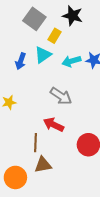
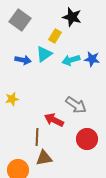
gray square: (34, 19) -> (20, 20), moved
blue arrow: (21, 61) -> (23, 60), turned -98
gray arrow: (61, 96) -> (76, 105), moved

